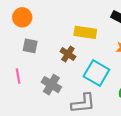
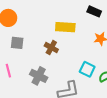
cyan square: (96, 73) -> (87, 69), moved, size x0.7

